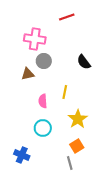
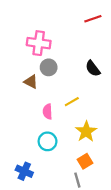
red line: (67, 17) -> (93, 19), moved
brown triangle: (28, 74) -> (31, 82), turned 40
yellow line: (65, 92) -> (72, 102), turned 48

